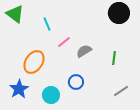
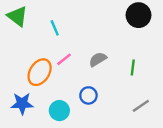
pink line: (64, 42) -> (64, 59), moved
blue star: (19, 89) -> (22, 104), turned 30

